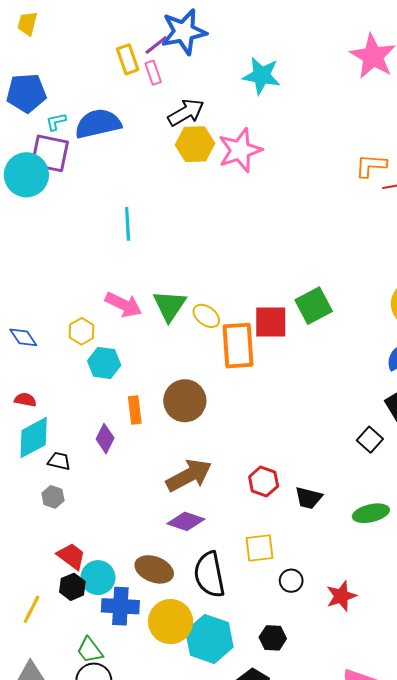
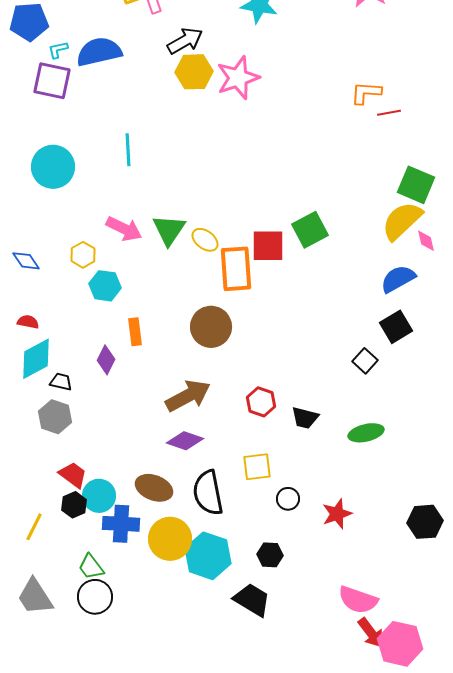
cyan circle: (26, 175) -> (53, 167), moved
brown circle: (185, 401) -> (211, 327), moved
gray hexagon: (53, 497) -> (55, 417), size x1.5

